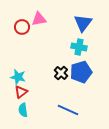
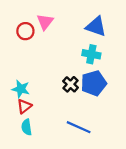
pink triangle: (39, 19) -> (45, 22), turned -42
blue triangle: (83, 23) -> (96, 26), turned -48

